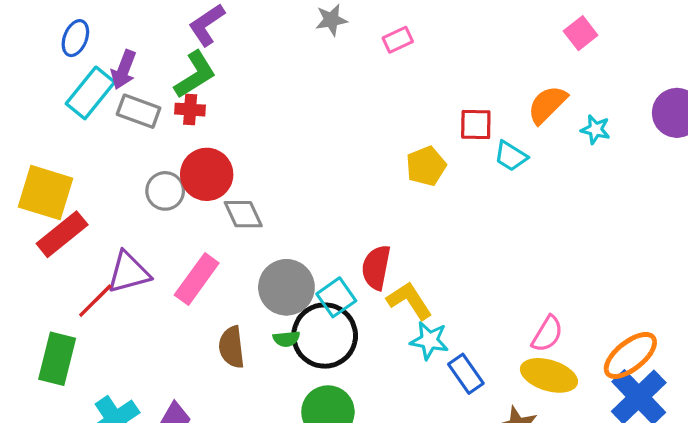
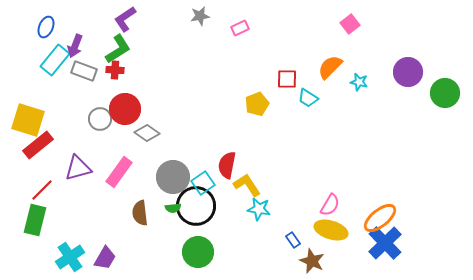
gray diamond: (243, 214) -> (147, 133), turned -30
red line: (95, 301) -> (42, 190), moved
blue rectangle: (466, 374) -> (293, 240), moved, size x0.7

